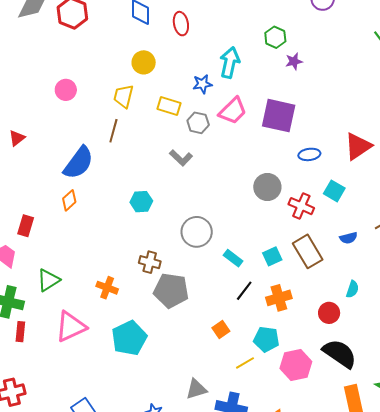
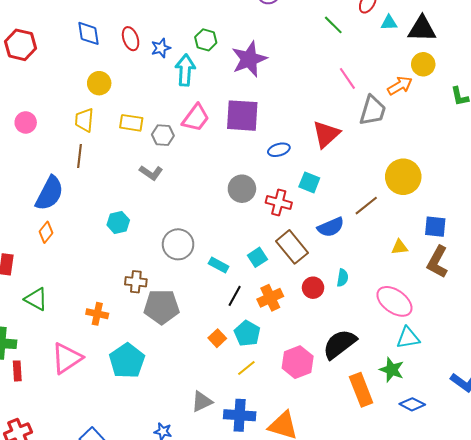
green hexagon: (275, 37) -> (206, 40), moved
purple star: (294, 61) -> (249, 59), size x2.0
blue star: (202, 84) -> (161, 48), moved
blue semicircle: (349, 238) -> (331, 227), size x1.5
green triangle: (48, 280) -> (36, 299), moved, turned -50
red circle: (329, 313) -> (313, 288), moved
cyan pentagon: (266, 339) -> (247, 333), moved, turned 30
black semicircle: (340, 354) -> (340, 344), turned -63

